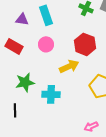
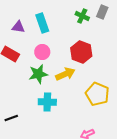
green star: (25, 82) -> (38, 74), moved
black line: (15, 110) -> (11, 118), turned 72

